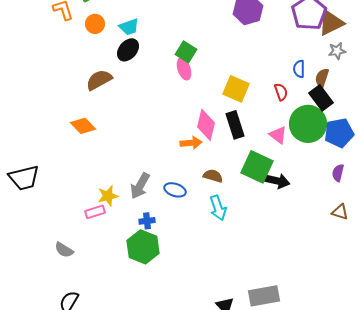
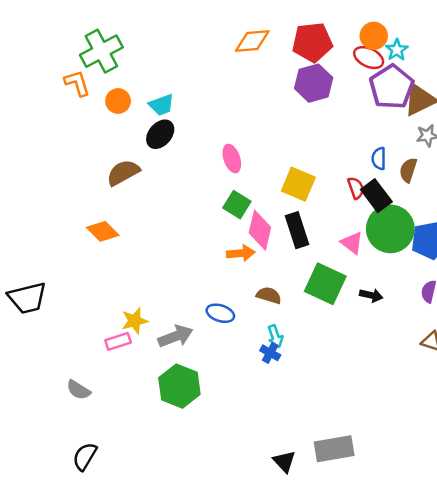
green square: (186, 52) -> (237, 205), moved
black rectangle: (321, 98) -> (376, 196), moved
black arrow: (277, 181) -> (371, 295), moved, size x0.7
gray arrow: (140, 186) -> (176, 336), moved, turned -140
cyan arrow: (218, 208) -> (275, 336), size x0.7
blue cross: (147, 221) -> (270, 353), moved, turned 35

